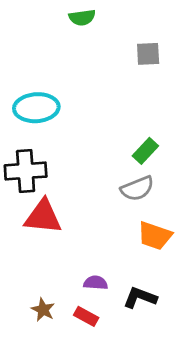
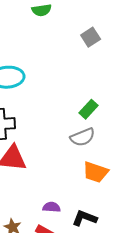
gray square: (148, 54) -> (91, 37), turned -30

